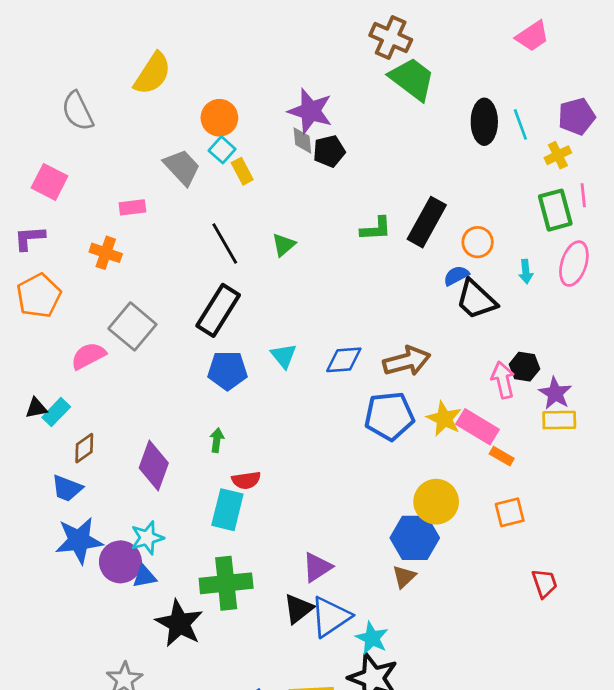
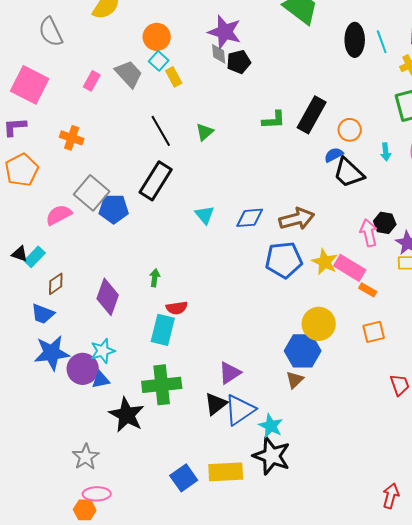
pink square: (50, 182) -> (30, 85), size x1.4
pink rectangle: (132, 207) -> (92, 81), moved, turned -54
blue pentagon: (227, 371) -> (114, 209), moved
black triangle: (36, 408) -> (20, 254), turned 30

